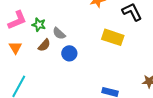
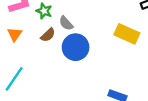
blue circle: (69, 53) -> (76, 47), size x1.5

